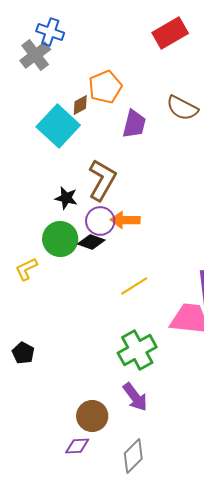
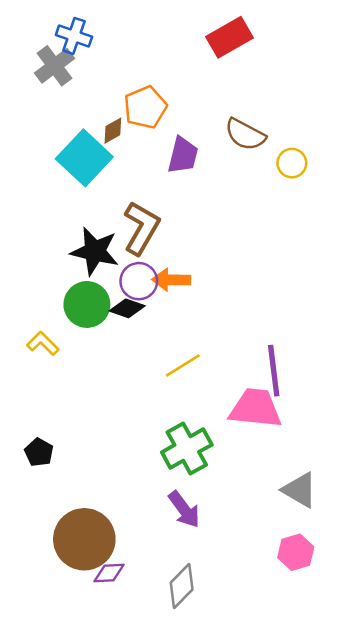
black star: (66, 198) -> (95, 251), size x1.6
yellow L-shape: (26, 269) -> (43, 343), turned 70
brown circle: (92, 416) -> (84, 539), moved, size x1.5

